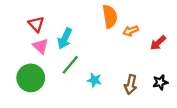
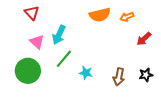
orange semicircle: (110, 16) -> (100, 15), turned 85
red triangle: (36, 24) -> (32, 13), moved
orange arrow: (131, 31) -> (127, 17), moved

